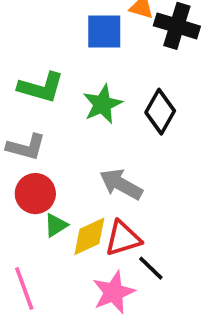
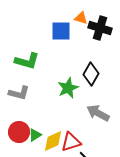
green star: (102, 104) -> (68, 88), moved
gray arrow: (121, 184) -> (98, 113), moved
red circle: (35, 194) -> (19, 132), moved

